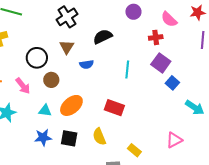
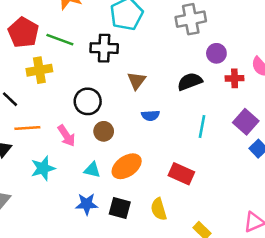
black cross: (67, 17) -> (104, 48), moved, turned 30
black semicircle: (103, 37) -> (190, 82), moved
red cross: (156, 37) -> (235, 78), moved
brown triangle: (67, 47) -> (137, 81), moved

